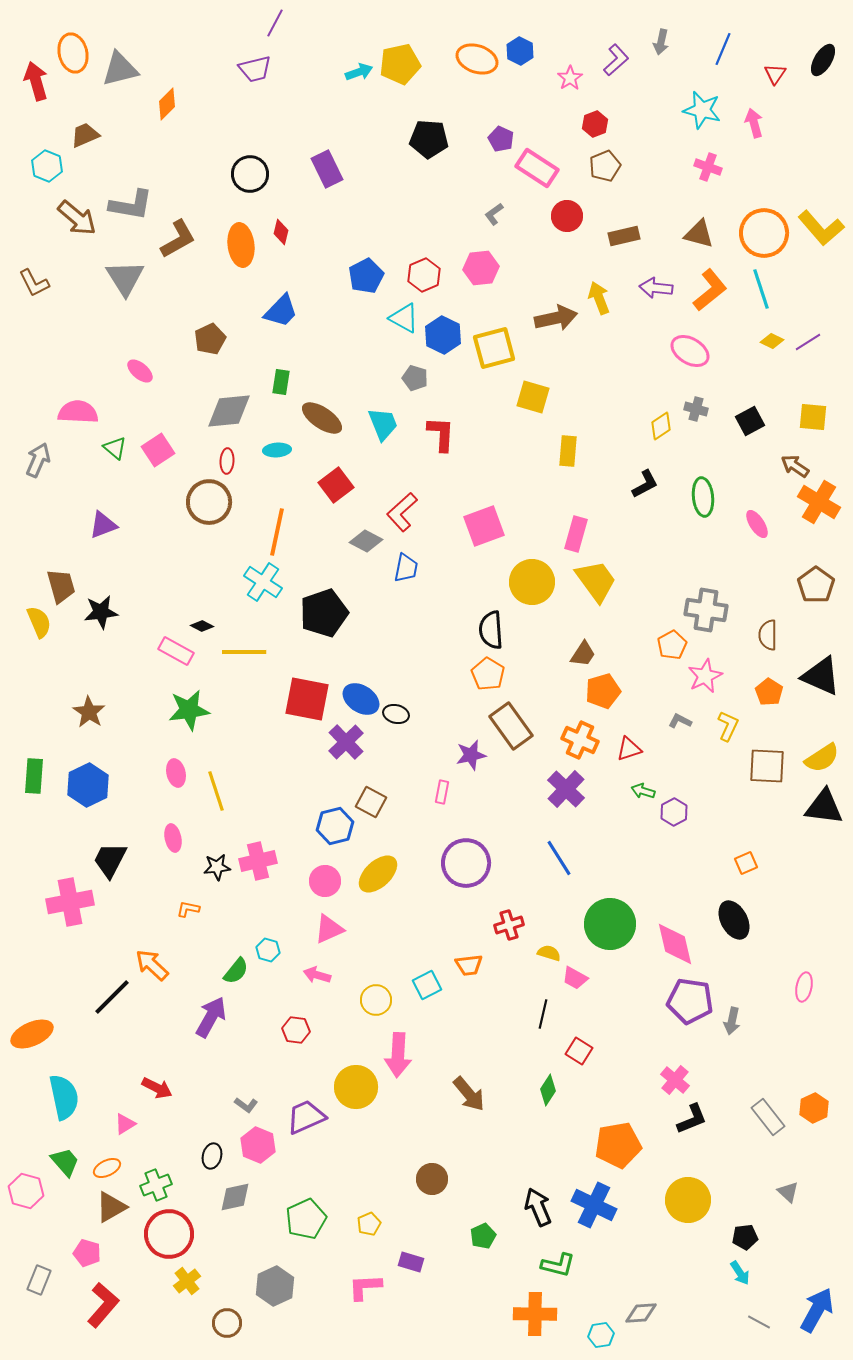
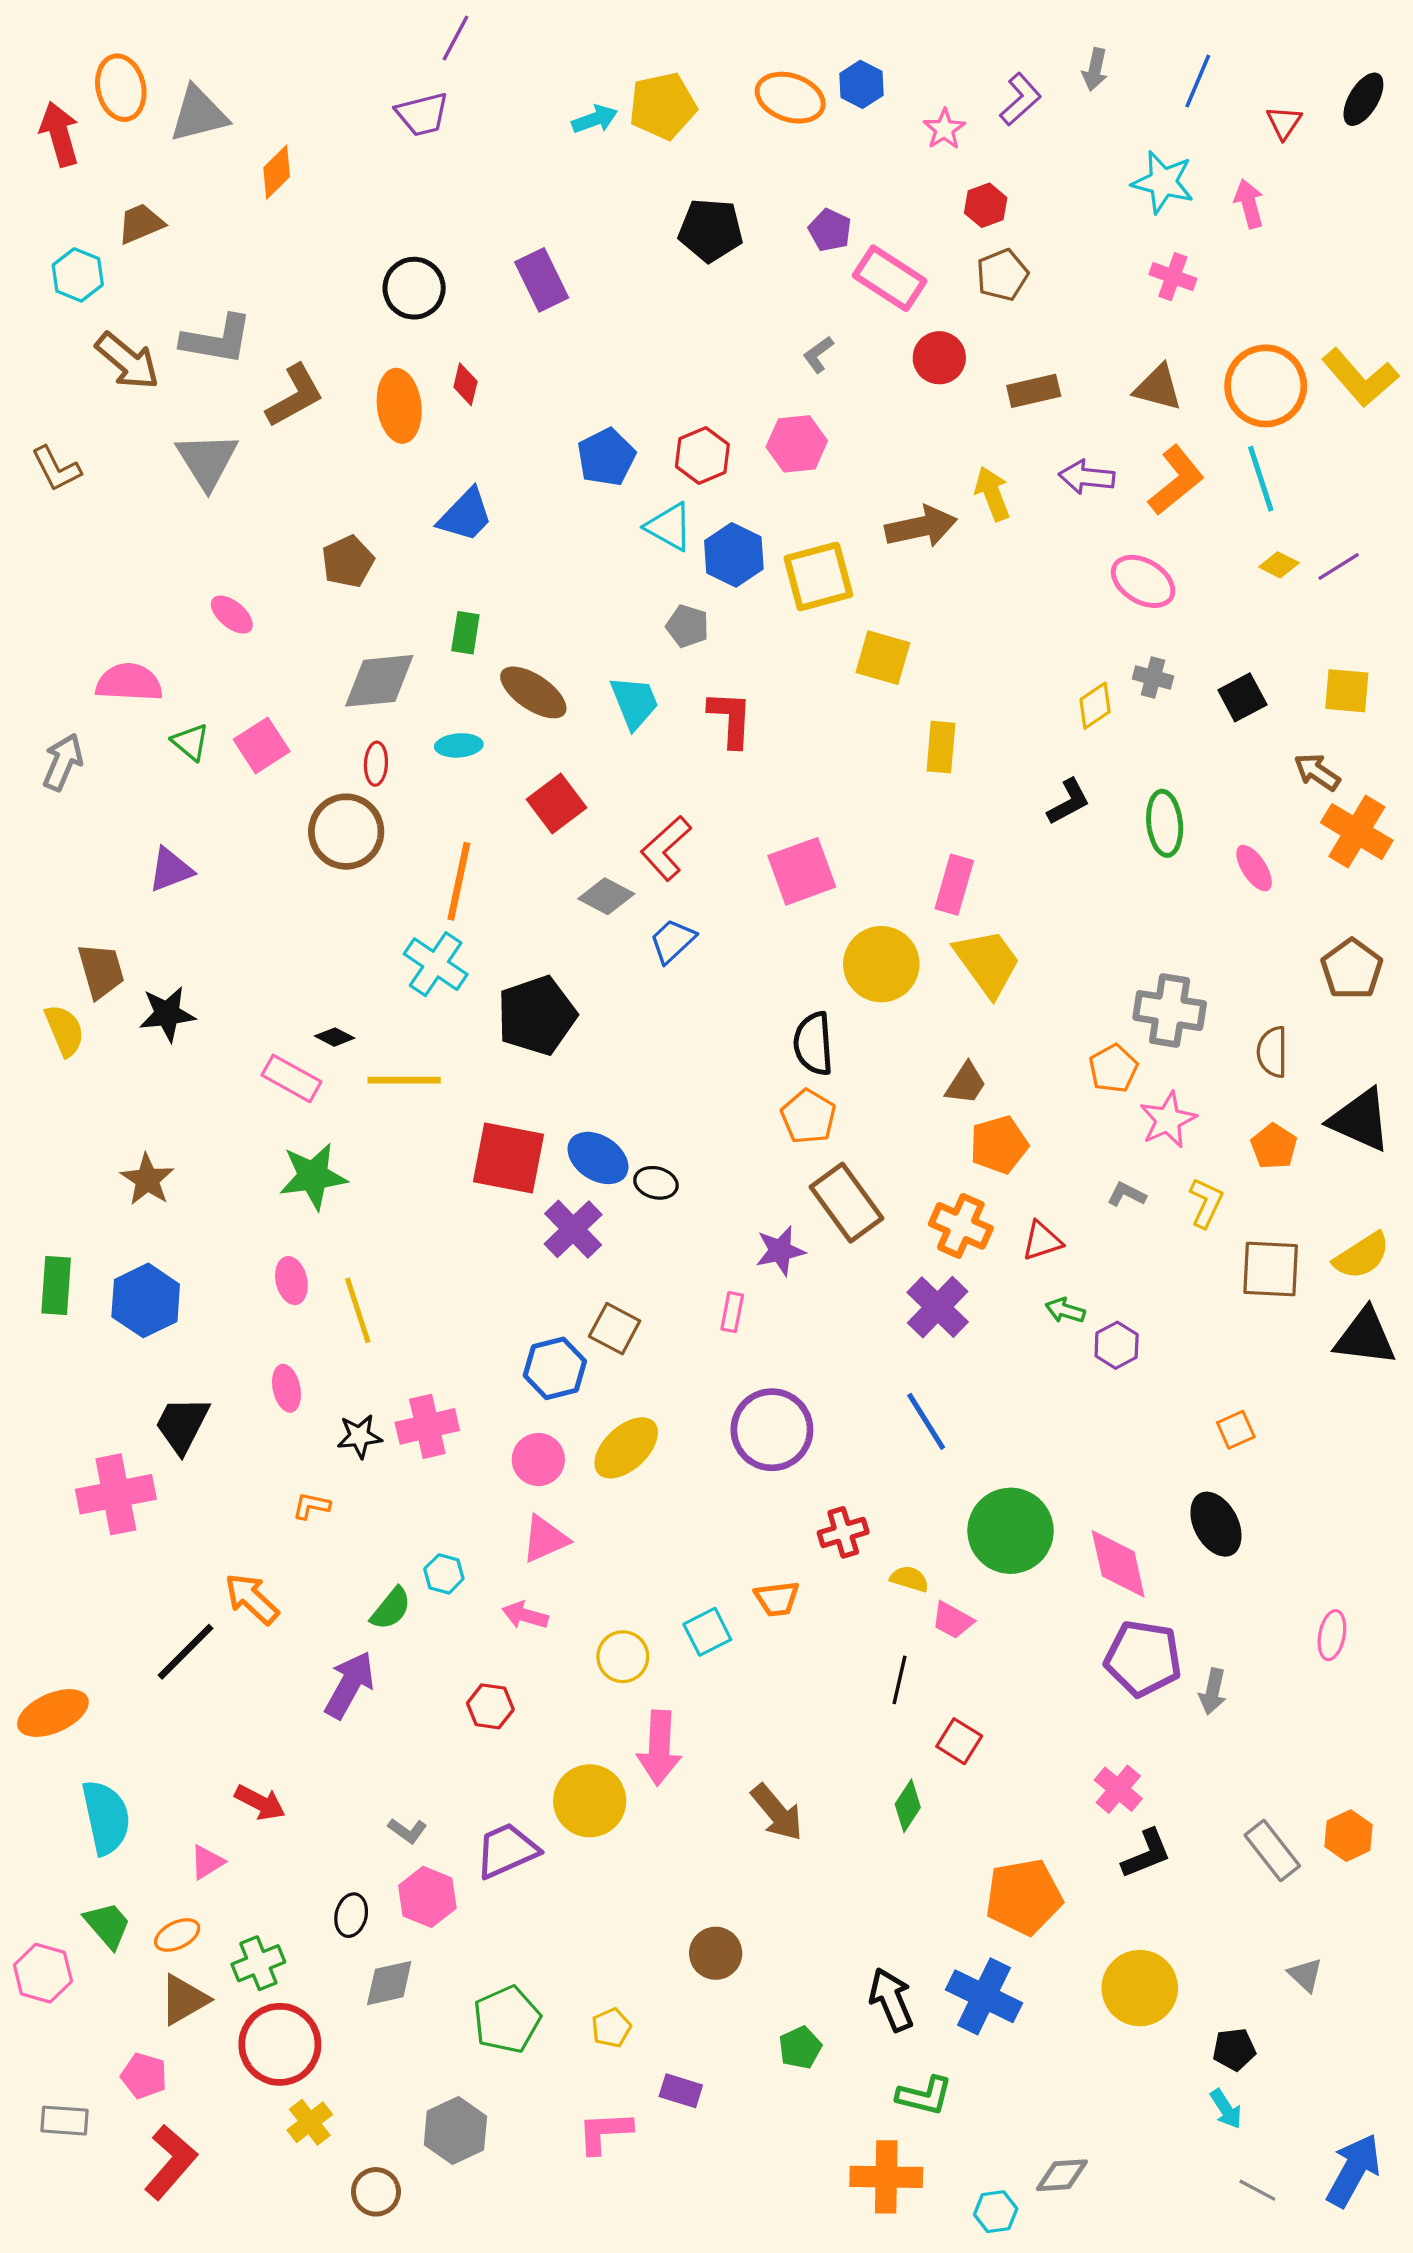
blue trapezoid: (406, 568) -> (673, 941), turned -144
gray rectangle: (39, 1280) -> (64, 2121), turned 72

